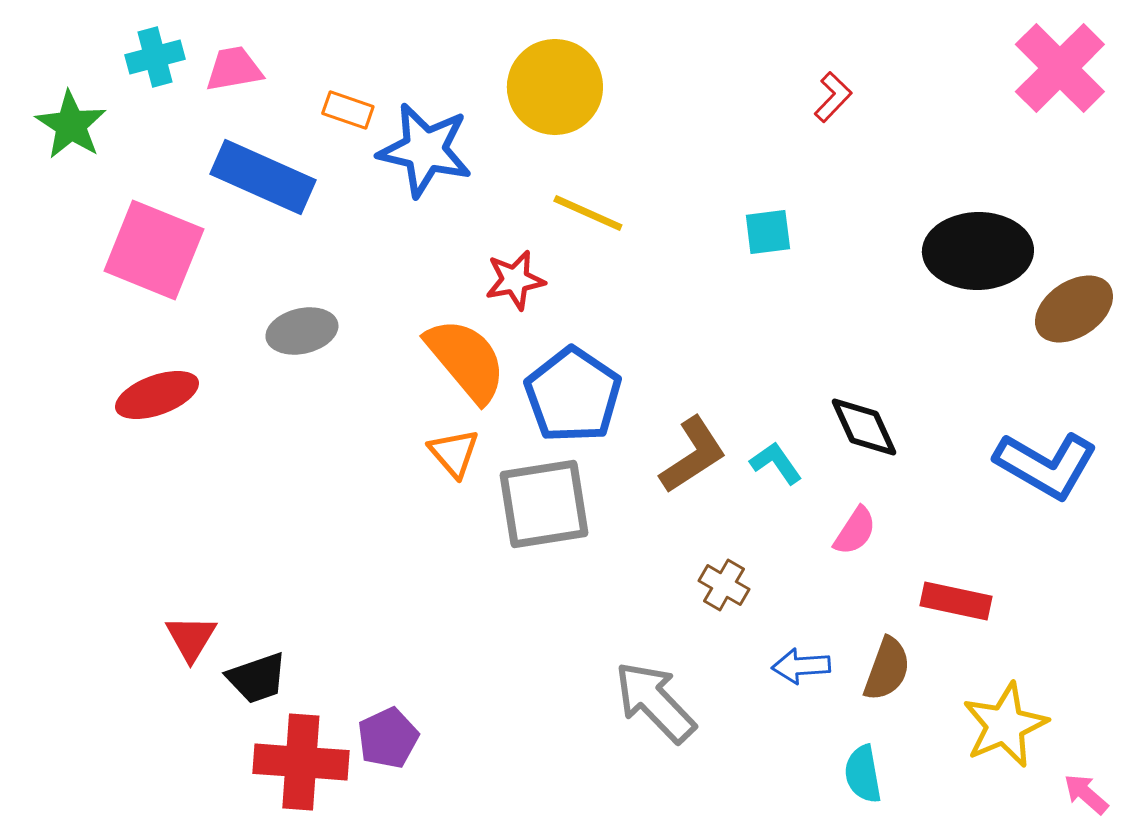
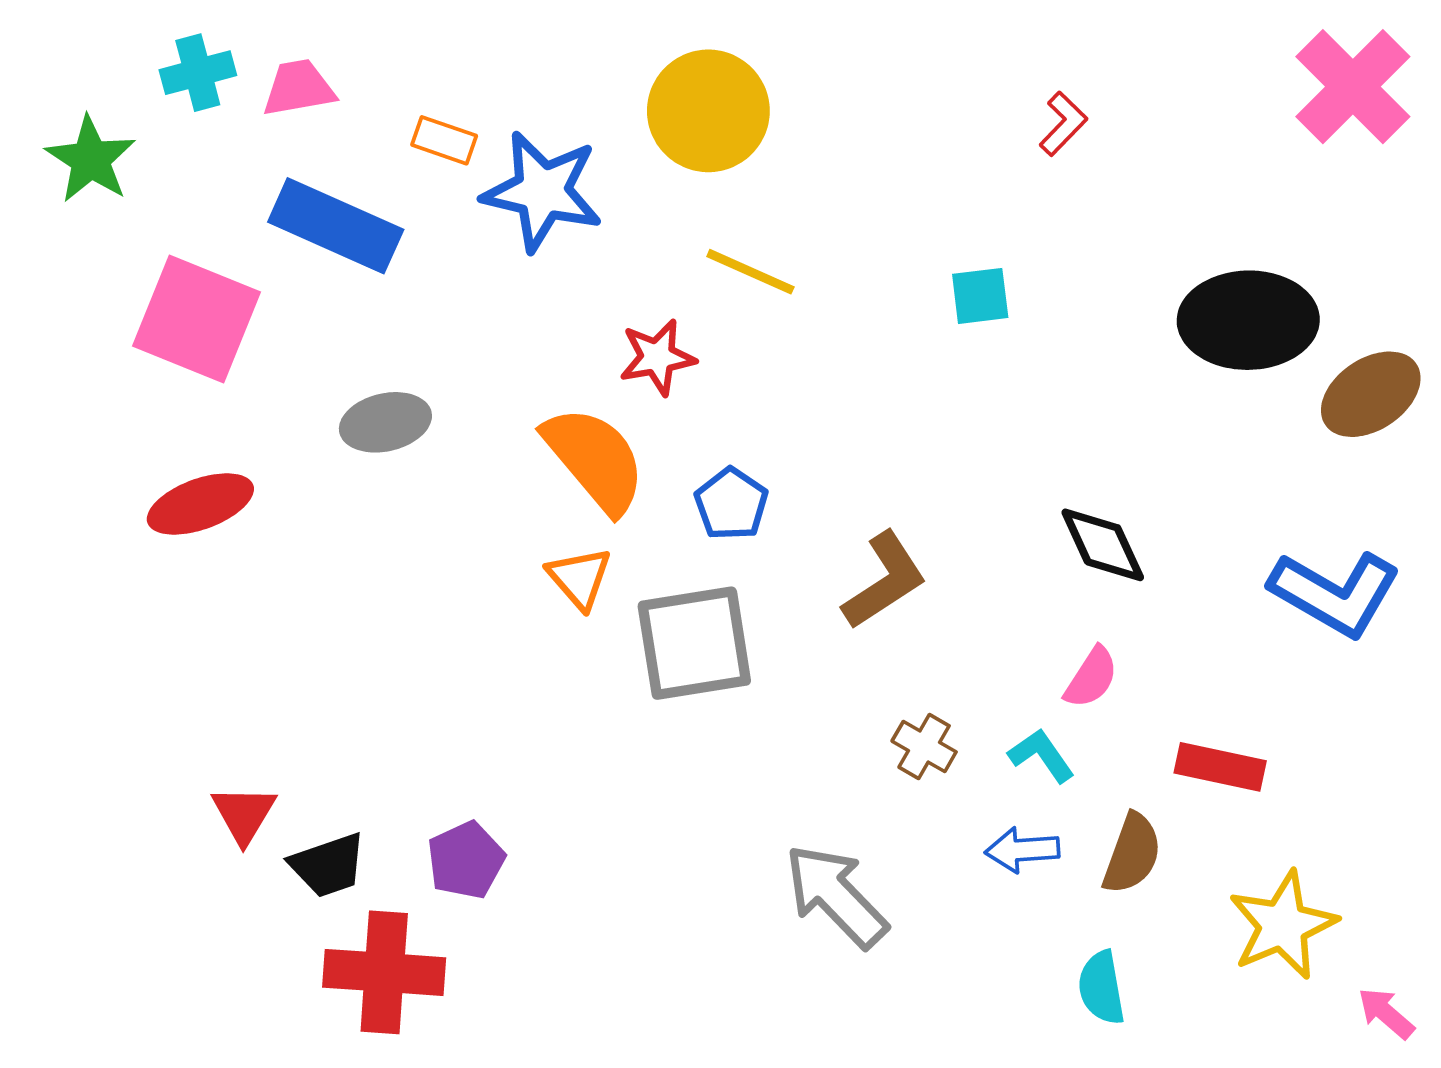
blue pentagon: (573, 395) -> (731, 504), size x0.6
cyan L-shape: (776, 463) -> (1041, 755), moved
purple pentagon: (388, 738) -> (466, 860), moved

